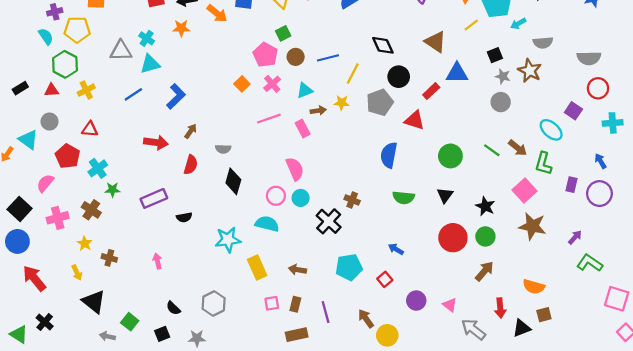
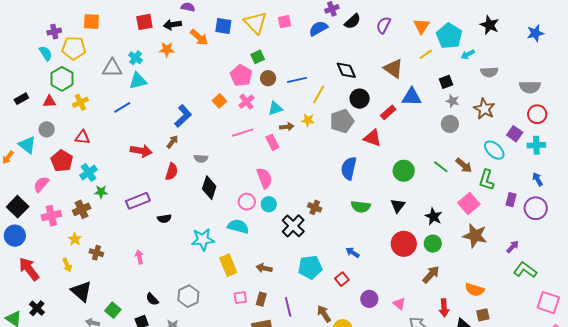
brown star: (530, 71) -> (484, 109), moved
blue L-shape: (176, 96) -> (183, 116), moved
cyan cross: (613, 123) -> (536, 145), moved
brown cross: (91, 210) -> (82, 209), turned 30

